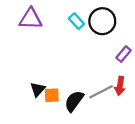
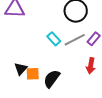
cyan rectangle: (76, 21) -> (54, 39), moved
gray line: (101, 92) -> (75, 40), moved

